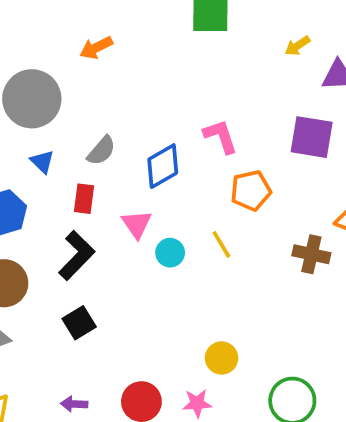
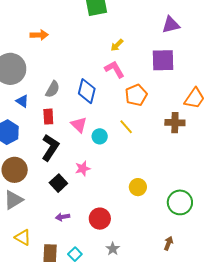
yellow arrow: (297, 46) -> (117, 45), moved
orange arrow: (96, 48) -> (39, 35), turned -144
blue diamond: (163, 166) -> (87, 91), turned -35
pink star: (197, 403) -> (83, 169), moved
purple arrow: (74, 404) -> (63, 217), moved

